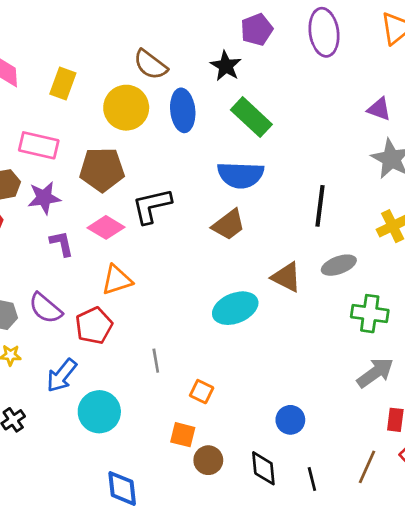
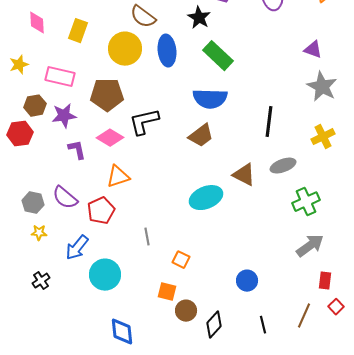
green cross: (370, 314) -> (306, 202), turned -32
black diamond: (263, 468) -> (214, 325), moved, turned 48

